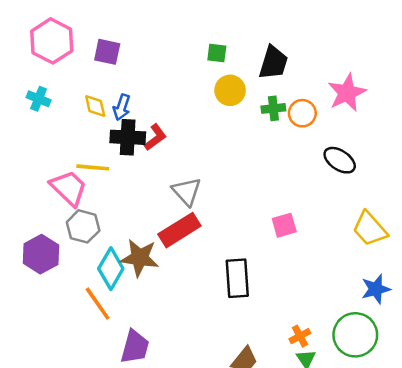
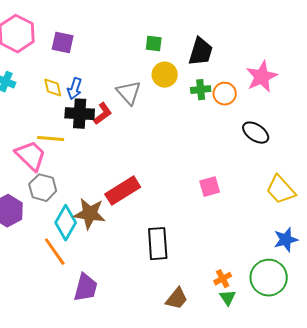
gray triangle: (187, 192) -> (129, 93), moved
black rectangle: (237, 278) -> (158, 244), moved

